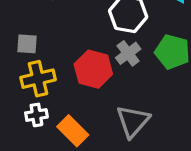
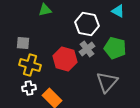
yellow cross: (38, 79) -> (30, 65), turned 30
gray triangle: (133, 121) -> (107, 82), moved

